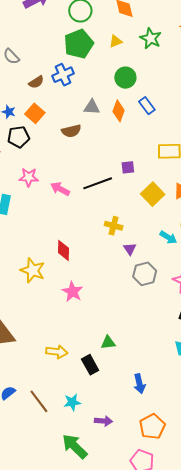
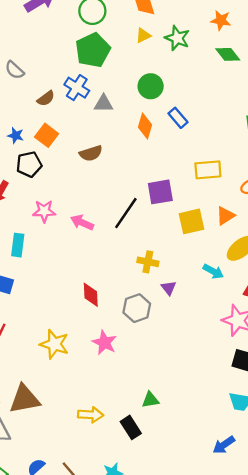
yellow triangle: (116, 41) -> (143, 36), moved
blue cross: (63, 75) -> (77, 88), turned -30
gray triangle: (92, 107) -> (104, 104), moved
purple square: (128, 167) -> (160, 192), size x1.6
black line: (98, 183) -> (126, 213), turned -32
yellow square: (153, 194) -> (192, 221), turned 35
yellow star: (33, 270) -> (54, 344), moved
gray hexagon: (145, 274) -> (137, 308), moved
blue arrow: (140, 384) -> (224, 445), moved, turned 72

